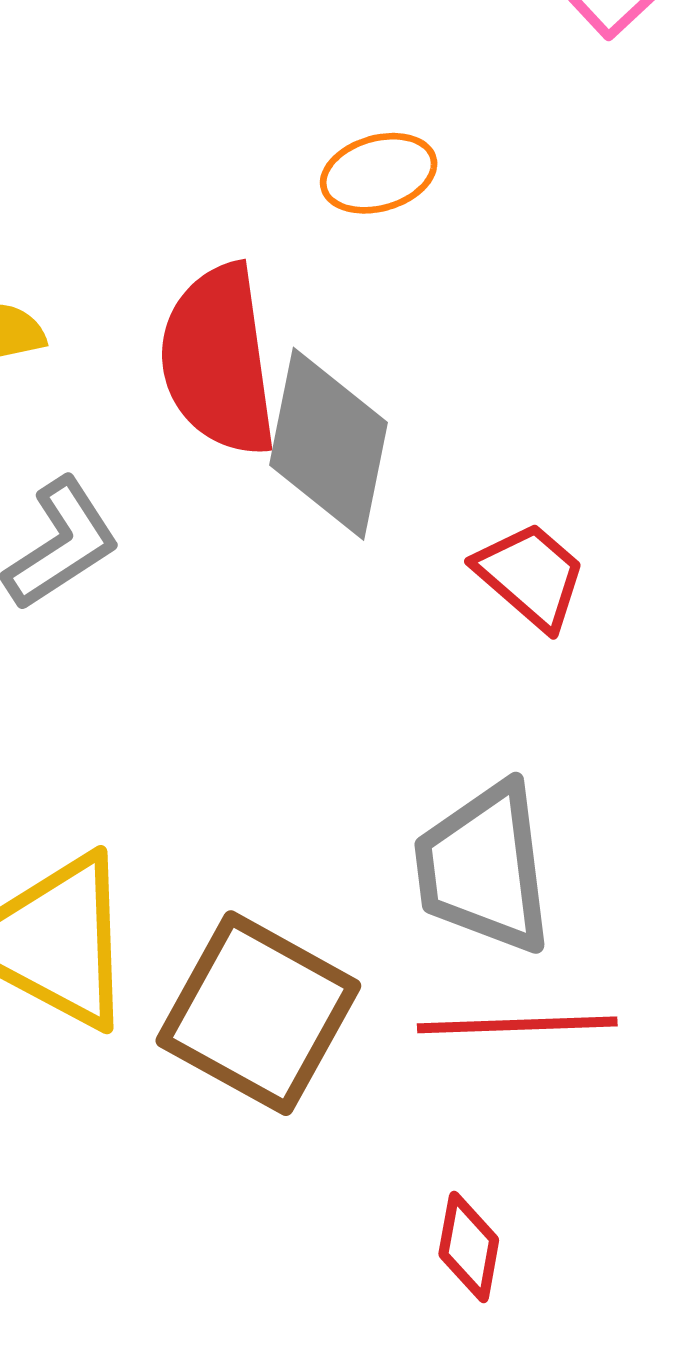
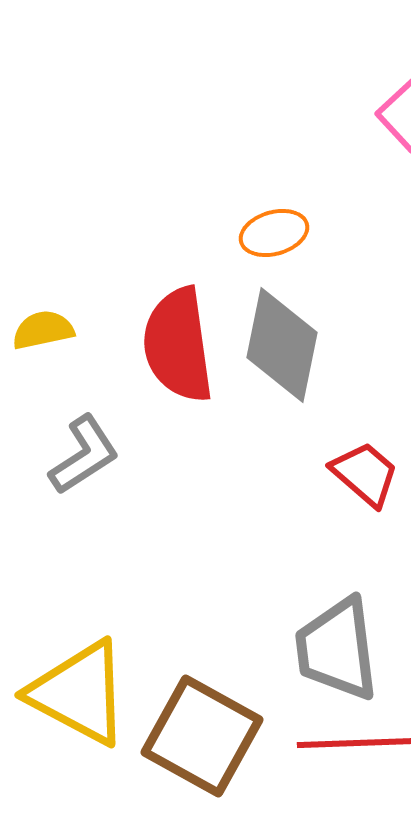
gray diamond: (329, 444) -> (282, 345), moved

